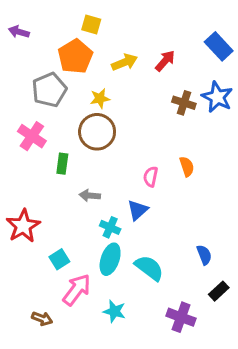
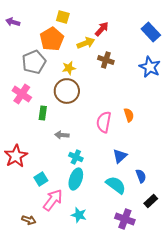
red arrow: (165, 61) -> (102, 29), moved
brown cross: (184, 103) -> (106, 60), moved
pink semicircle: (151, 177) -> (104, 122), size x1.5
blue triangle: (138, 210) -> (120, 156), moved
cyan semicircle: (149, 268) -> (116, 185), moved

